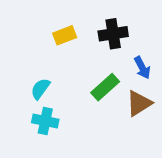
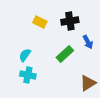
yellow rectangle: (65, 35) -> (40, 22), turned 48
brown triangle: (139, 103) -> (88, 83), moved

